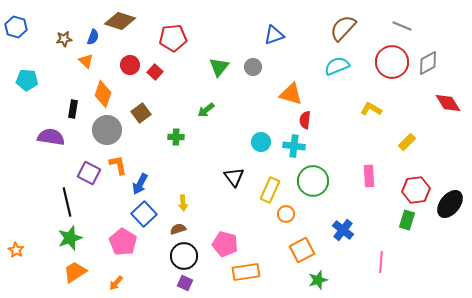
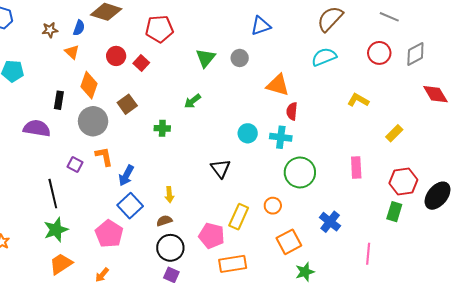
red circle: (392, 62) -> (379, 53), size x0.7
purple square: (89, 173) -> (75, 164), size x0.7
yellow rectangle: (270, 190) -> (239, 217), moved

